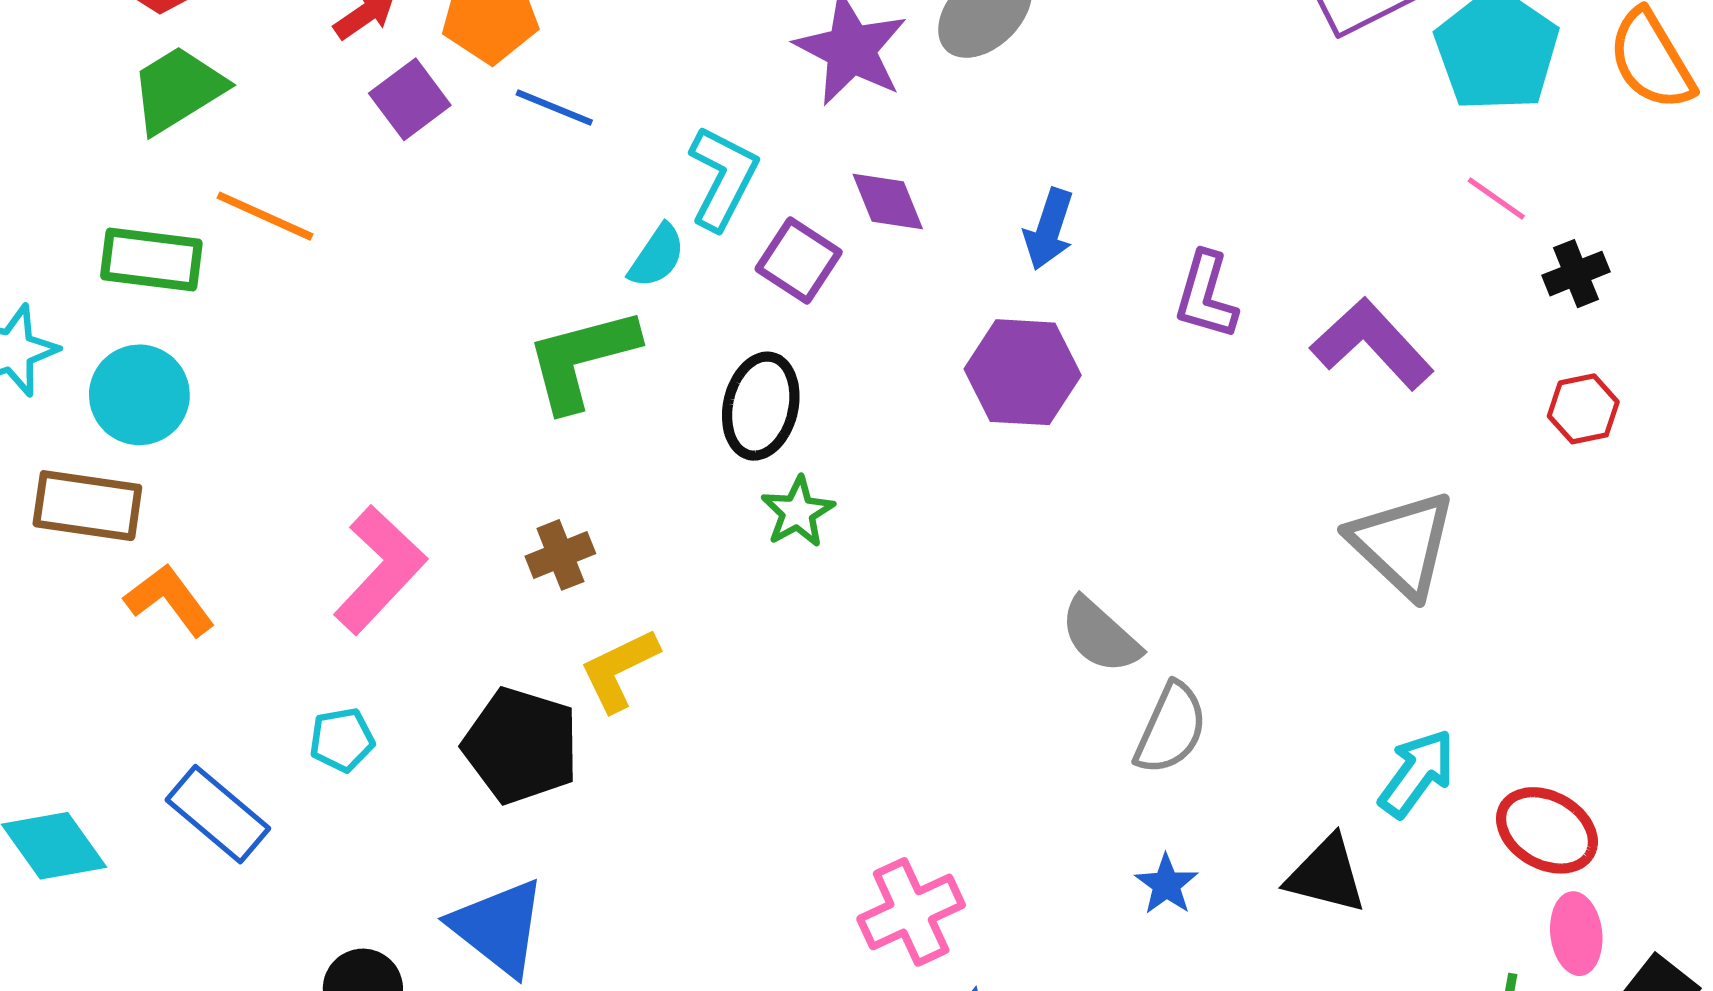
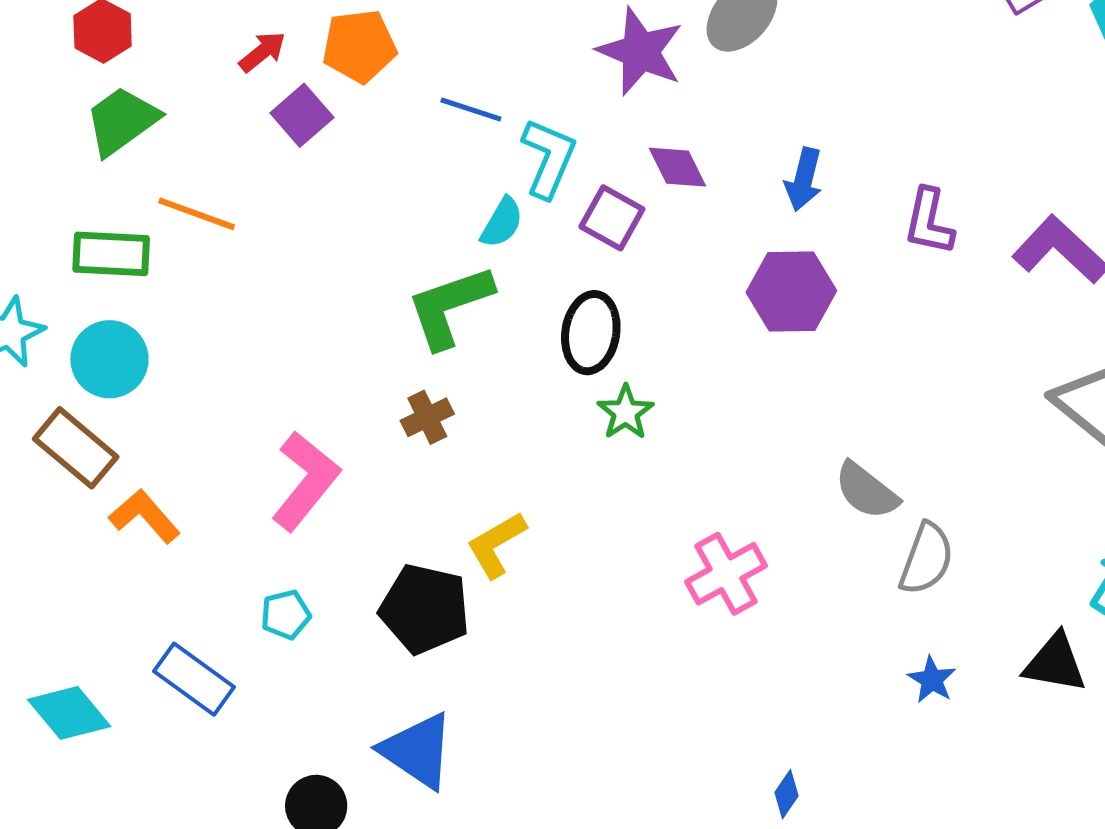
blue line: (554, 108) -> (471, 109), moved
brown rectangle: (87, 506) -> (76, 448), turned 36
brown cross: (560, 555) -> (427, 417), moved
pink cross: (911, 912) -> (726, 574), moved

